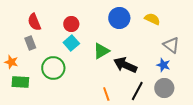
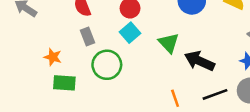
gray rectangle: (30, 43) -> (88, 36), moved
green triangle: (101, 51) -> (169, 43), turned -42
black line: (137, 91) -> (215, 94), turned 42

